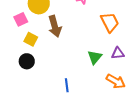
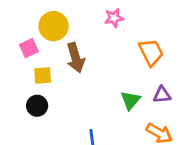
yellow square: (31, 39) -> (43, 76), turned -32

